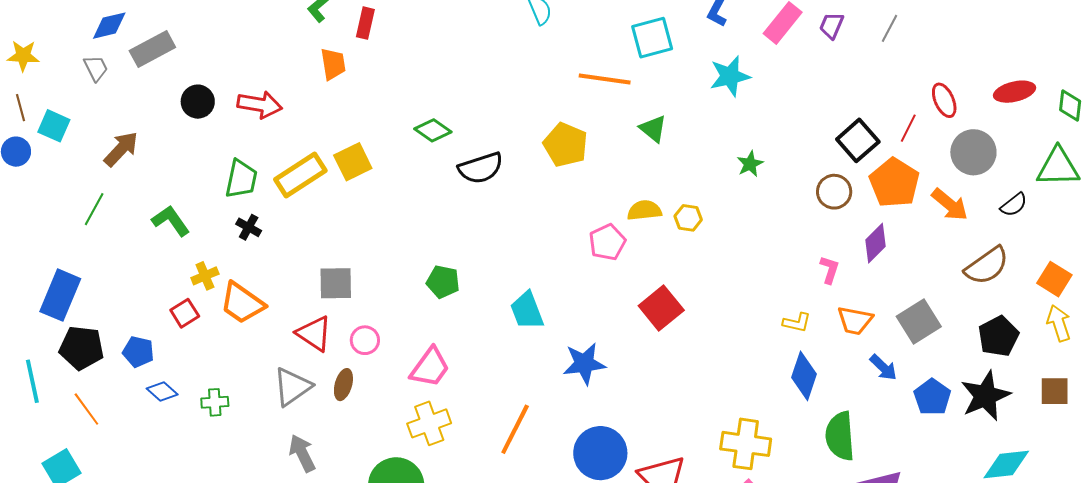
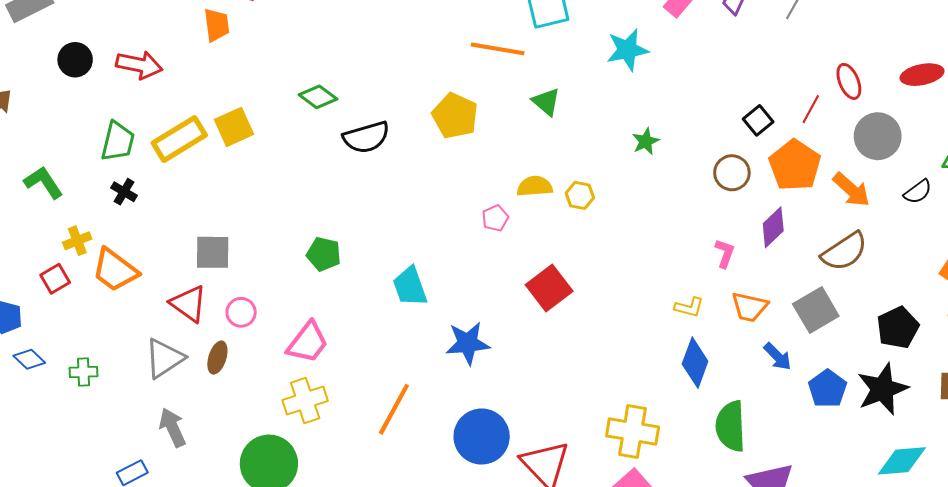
black square: (858, 140) -> (758, 120), size x0.7
pink pentagon: (607, 242) -> (495, 218), size x0.7
brown semicircle: (987, 266) -> (844, 252), moved

